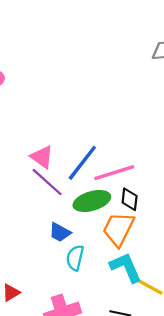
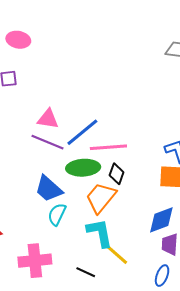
pink triangle: (42, 157) -> (48, 119), turned -40
purple line: (47, 182) -> (48, 142), turned -32
blue trapezoid: (60, 232) -> (49, 189), size x1.4

